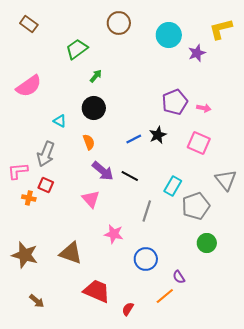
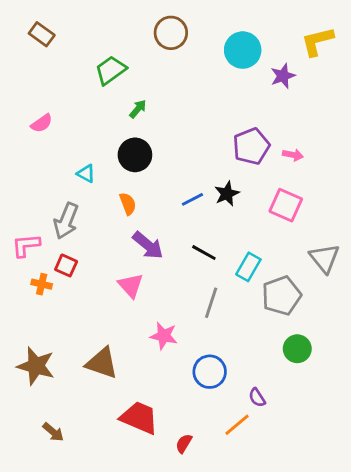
pink semicircle: (29, 86) -> (42, 123), size x0.6
black line: (130, 176) -> (204, 253), moved

